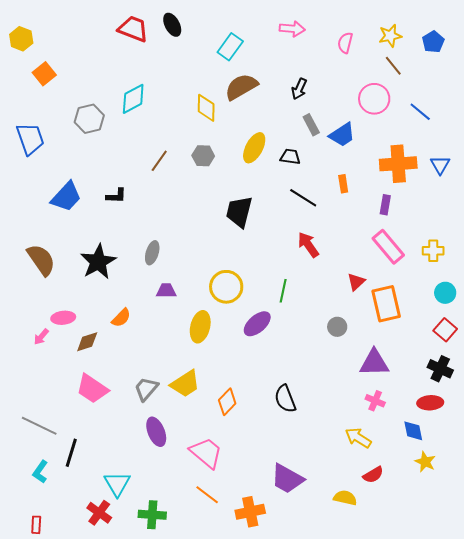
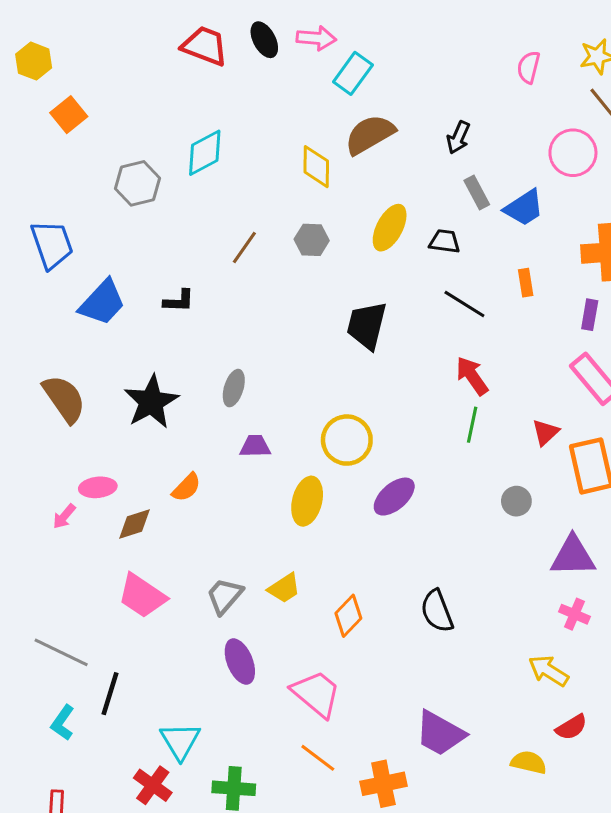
pink arrow: (292, 29) -> (316, 38), moved
blue trapezoid: (30, 139) -> (52, 244), moved
green line: (283, 291) -> (472, 425), moved
yellow trapezoid: (185, 384) -> (284, 588), size x0.7

